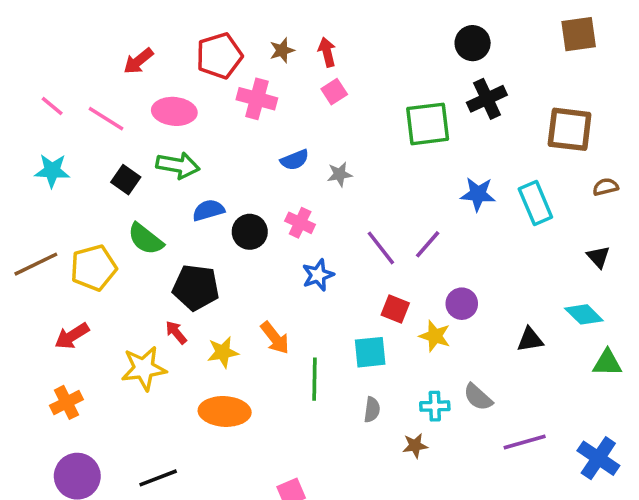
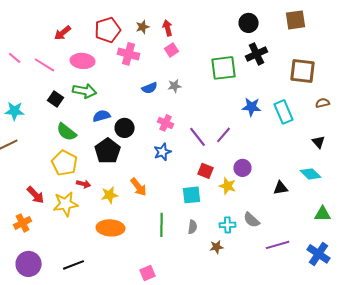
brown square: (579, 34) -> (296, 20), moved
cyan star: (52, 171) -> (15, 111), moved
gray star: (340, 174) -> (175, 86), moved
pink cross: (300, 223) -> (166, 123), moved
yellow pentagon: (93, 268) -> (65, 163), moved, turned -30
black pentagon: (196, 287) -> (108, 151), moved, turned 30
red arrow: (176, 332) -> (84, 184), turned 144
red arrow: (72, 336) -> (36, 195), moved, turned -102
green triangle: (607, 363) -> (323, 214), moved
green line: (314, 379) -> (162, 225), moved

